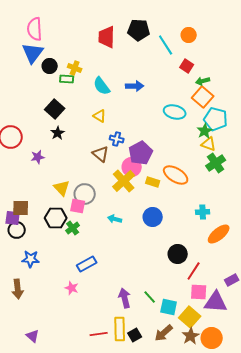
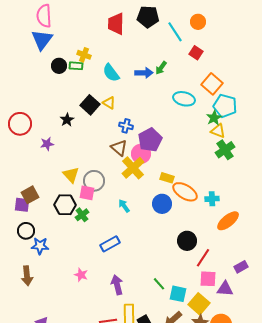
black circle: (50, 66) -> (59, 66), moved
green arrow: (203, 81) -> (161, 68), moved, turned -40
black square: (55, 109) -> (90, 105), moved
brown triangle: (101, 154) -> (119, 148), moved
orange ellipse: (176, 175) -> (185, 192), moved
yellow rectangle: (153, 182) -> (167, 178), moved
brown square: (21, 208) -> (30, 195), turned -30
cyan arrow: (115, 219) -> (124, 206), turned 40
black circle: (17, 230) -> (26, 231), moved
blue rectangle: (87, 264) -> (110, 244), moved
purple arrow: (125, 298) -> (117, 285), moved
purple triangle: (216, 302) -> (225, 289), size x0.7

